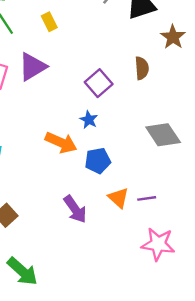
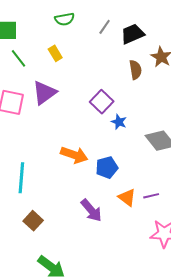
brown semicircle: (142, 68) -> (135, 70), moved
blue star: (89, 120) -> (119, 122), moved

